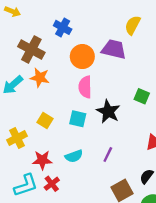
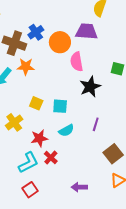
blue cross: (63, 27) -> (36, 32), moved, turned 35
pink semicircle: (85, 87) -> (77, 62), moved
black star: (108, 111) -> (90, 87), turned 30
cyan square: (78, 119) -> (60, 106), moved

